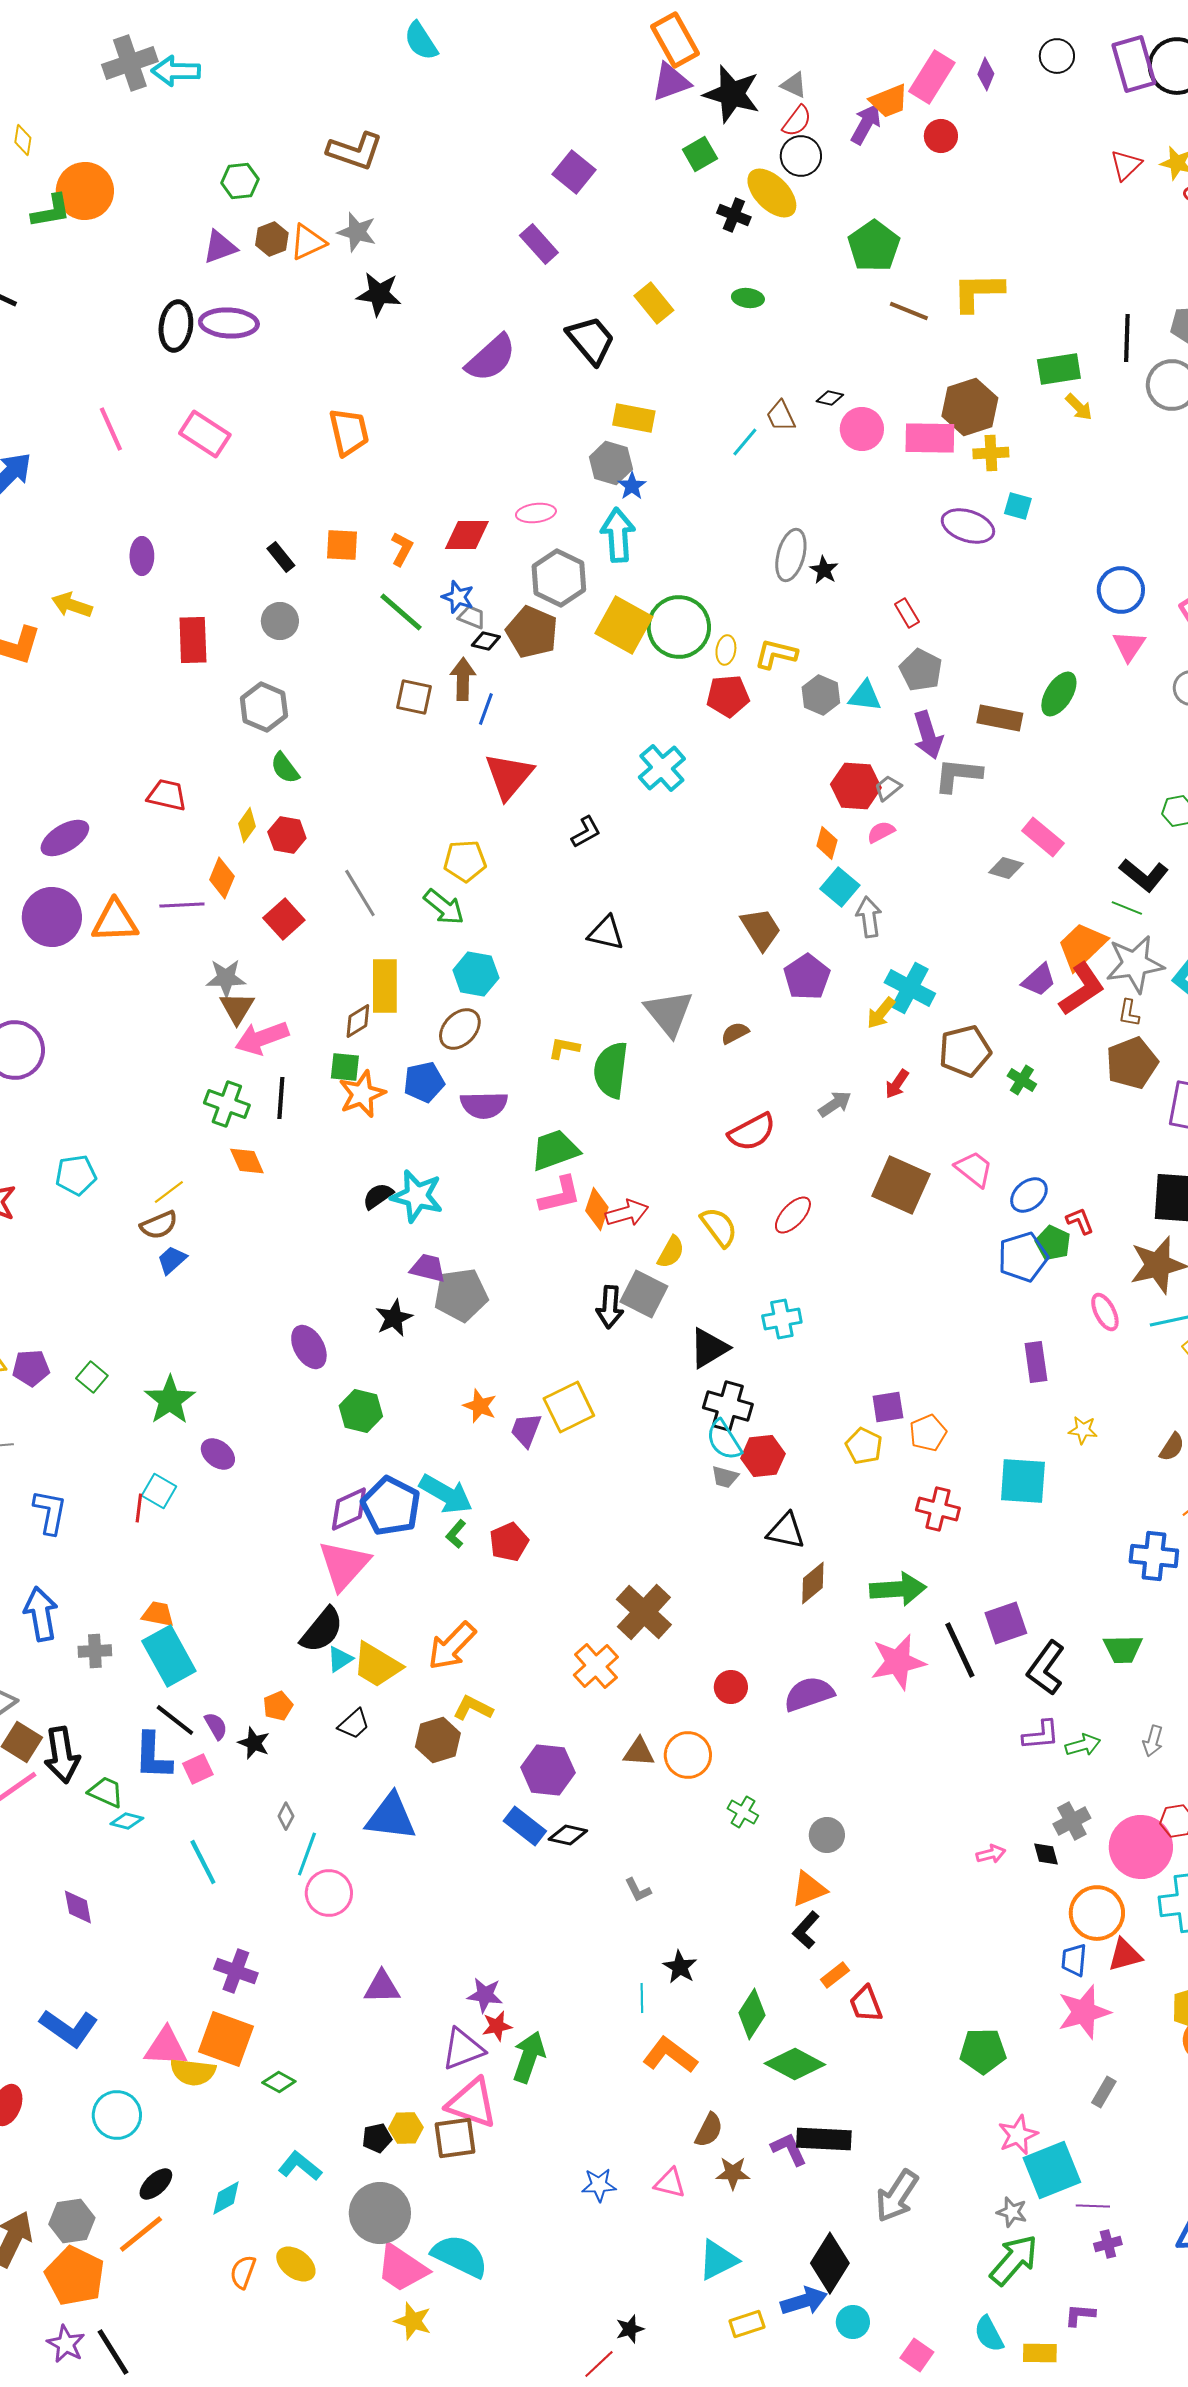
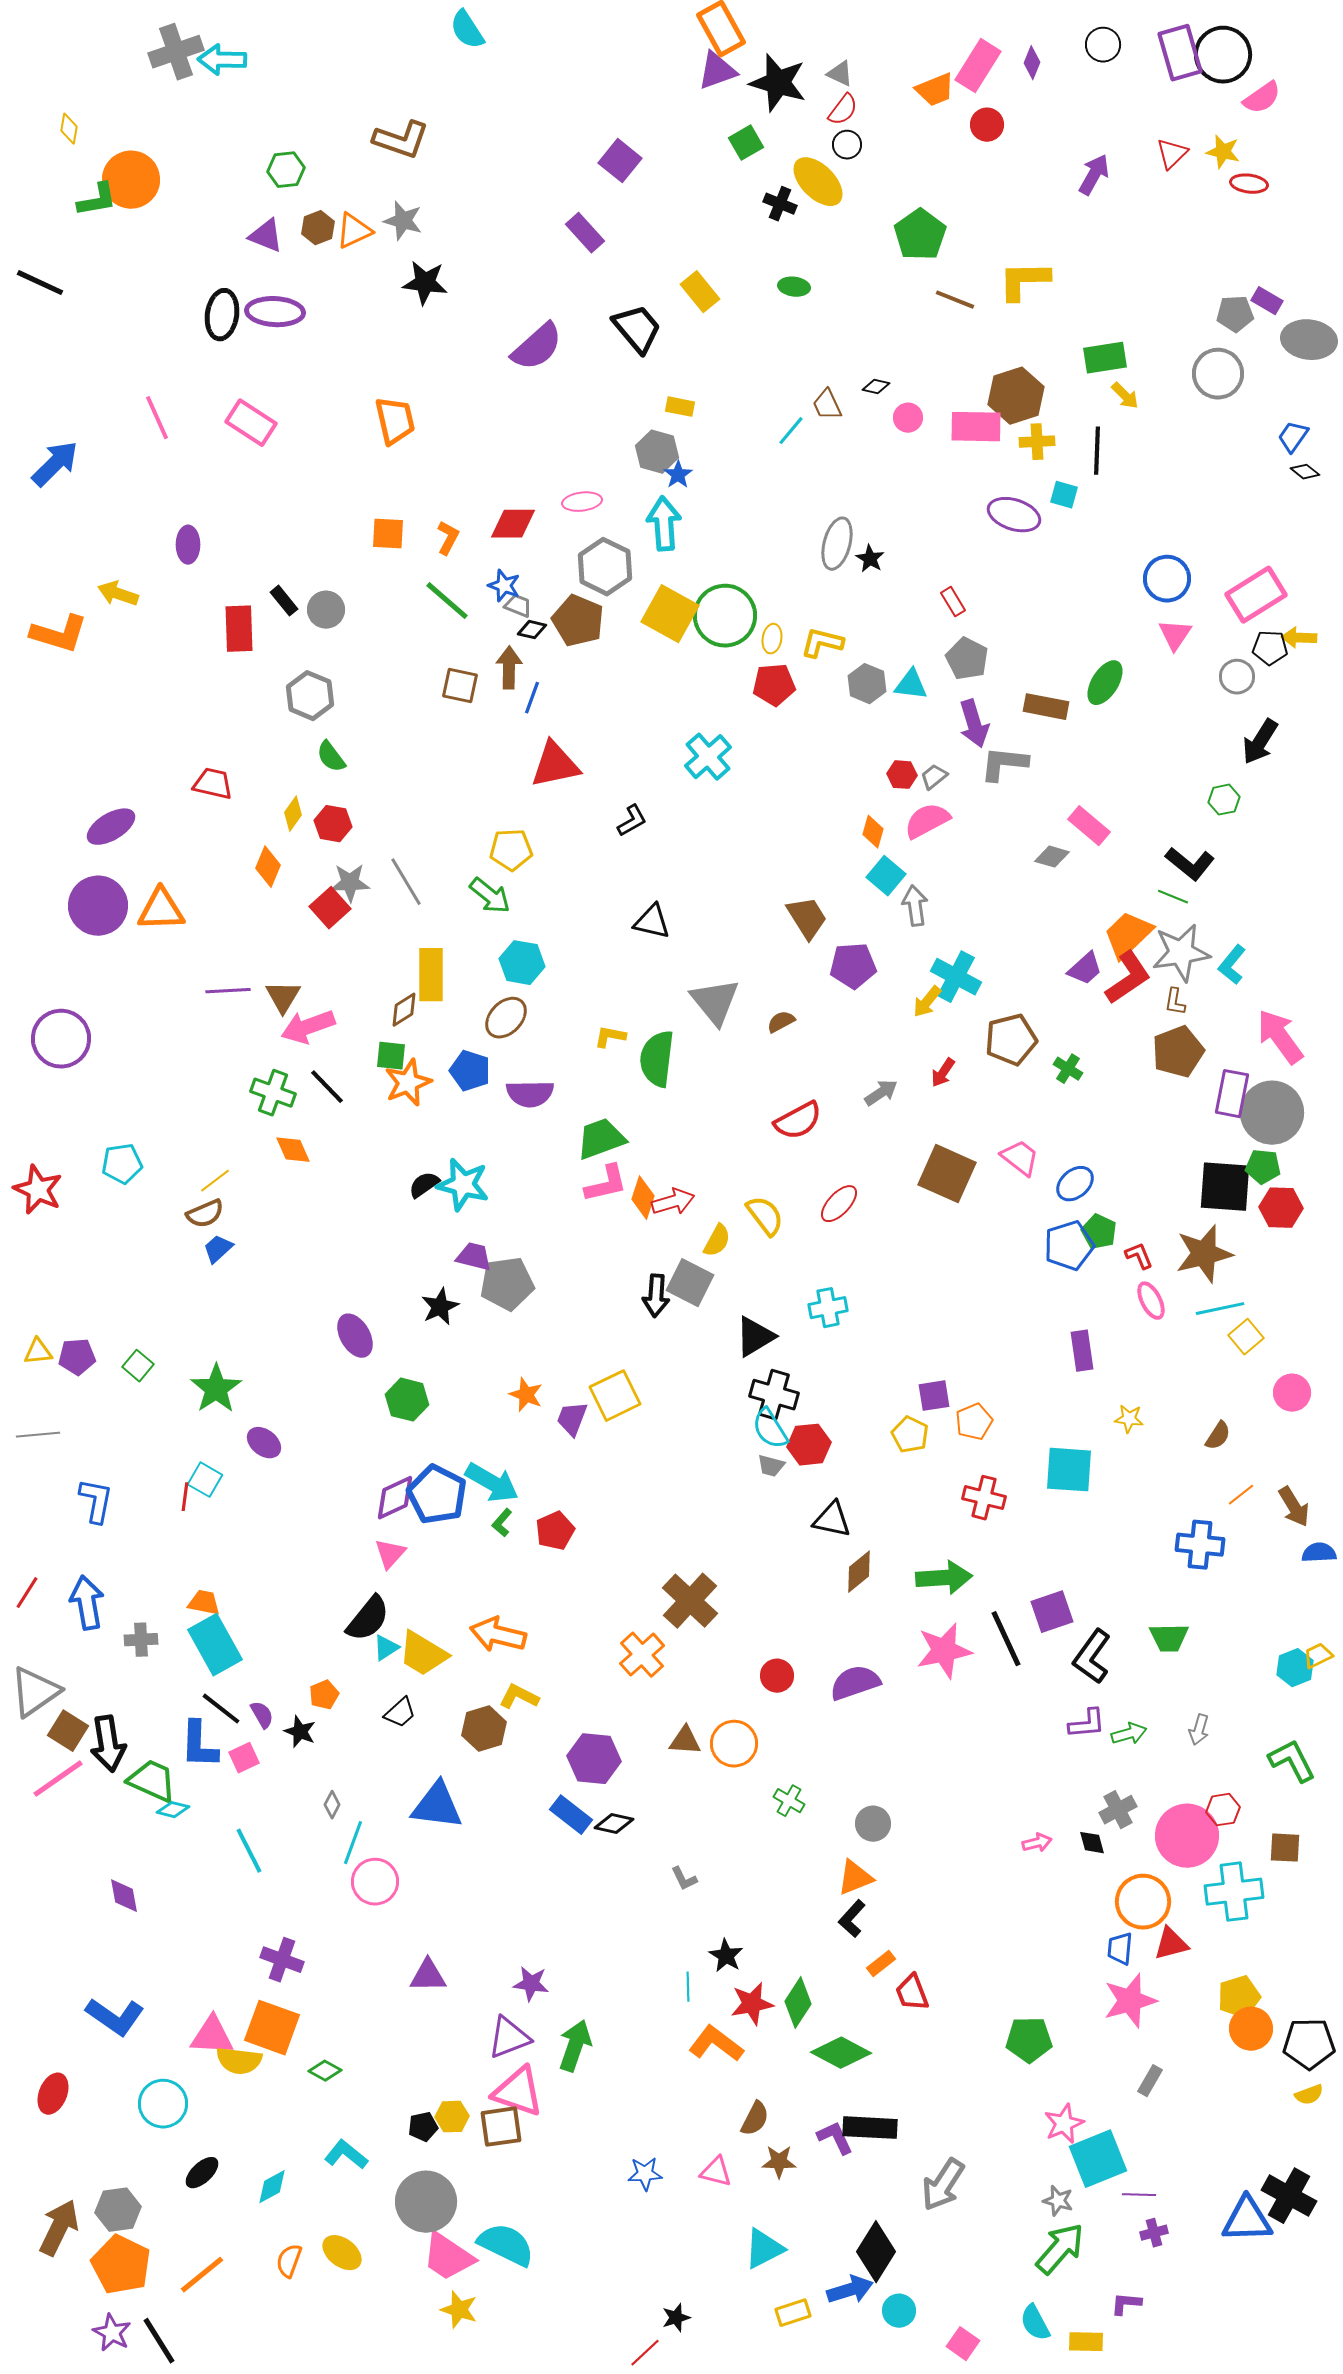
purple arrow: (866, 124) -> (1094, 175), moved
black circle: (801, 156) -> (847, 145), size x0.7
purple triangle: (220, 247) -> (266, 236), turned 42
black line: (1127, 338) -> (1097, 451), moved
yellow rectangle: (634, 418) -> (680, 407), size x0.7
pink circle: (862, 429) -> (908, 418), size x0.7
black rectangle: (281, 557) -> (284, 601), moved
red triangle: (509, 776) -> (555, 765), turned 38
red hexagon: (856, 786) -> (902, 775), size x0.6
pink semicircle: (881, 832) -> (927, 821), size x1.6
purple line: (182, 905) -> (228, 991), moved
purple pentagon: (807, 977) -> (853, 966), turned 30
gray star: (226, 978) -> (350, 883), moved
blue pentagon: (424, 1082) -> (470, 1071), turned 30
black line: (281, 1098) -> (327, 1087), turned -48
red L-shape: (1080, 1221) -> (1139, 1256), moved
pink triangle: (344, 1565) -> (390, 1554), size x0.6
orange arrow: (452, 1646) -> (498, 1635), turned 60
green trapezoid: (106, 1792) -> (152, 1781), size x1.4
red star: (497, 2026) -> (752, 2004), moved, size x1.4
orange line: (141, 2234) -> (202, 2275), moved

